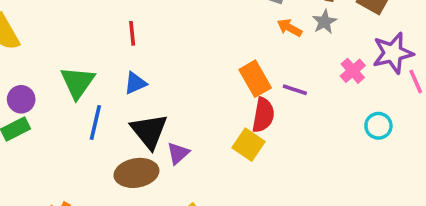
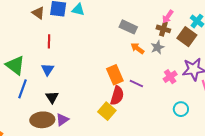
green triangle: (78, 82) -> (15, 65), turned -35
blue triangle: (135, 83) -> (47, 69), turned -40
black triangle: (149, 131) -> (52, 97), size x0.6
purple triangle: (178, 153) -> (62, 120), moved

